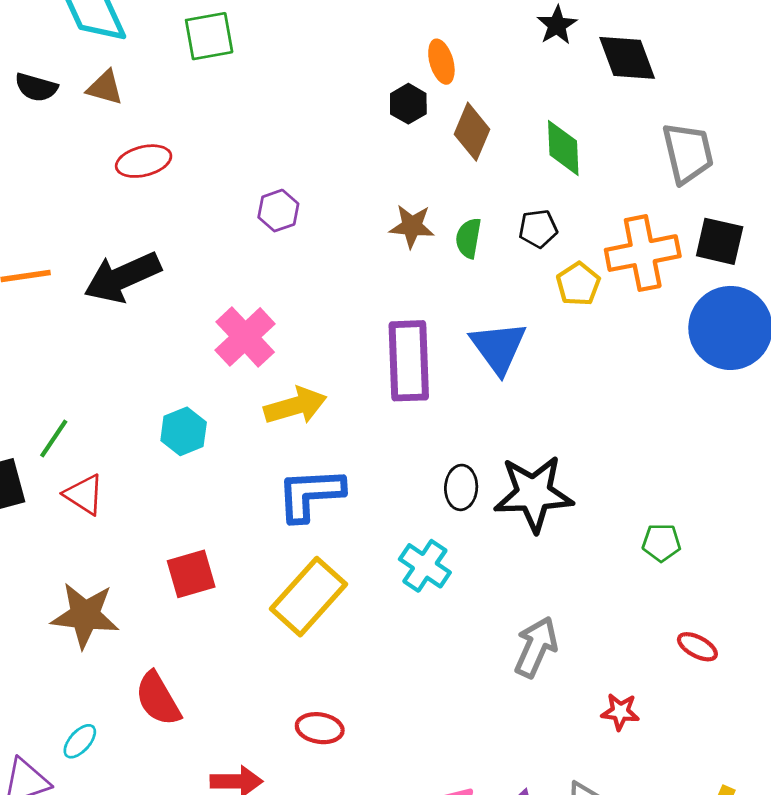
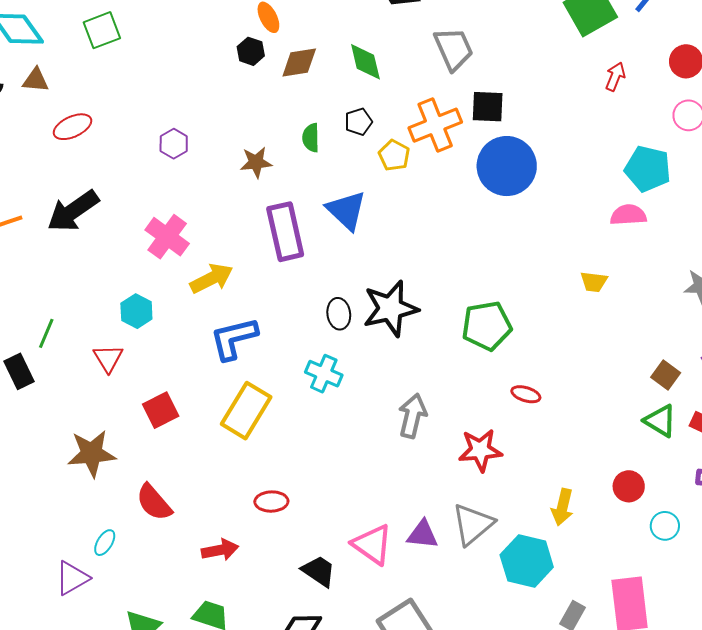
brown diamond: (472, 132) -> (299, 62), turned 69
brown star: (412, 226) -> (256, 162), moved
red triangle: (84, 494) -> (108, 358), moved, turned 36
green pentagon: (661, 543) -> (487, 326), size x1.8
red star: (620, 712) -> (480, 450), size x1.6

